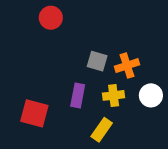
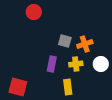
red square: (34, 113) -> (18, 87), moved
yellow rectangle: (102, 130) -> (68, 87), turned -42

